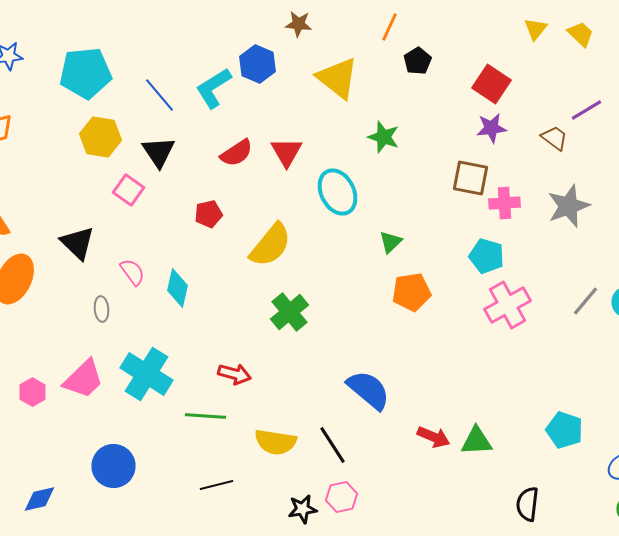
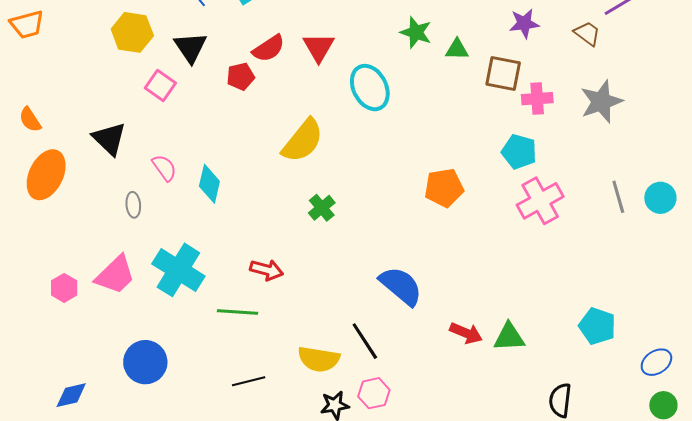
red pentagon: (208, 214) -> (241, 77), moved
green triangle: (390, 242) -> (457, 49), moved, turned 45
gray line: (586, 301) -> (618, 197), turned -56
green cross: (290, 312) -> (322, 208), size x0.7
yellow semicircle: (276, 442) -> (319, 359), moved

